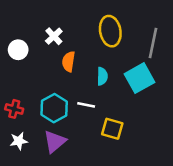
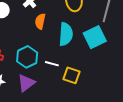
cyan semicircle: (102, 76) -> (66, 34), size x1.6
white line: (86, 105) -> (52, 64), moved

